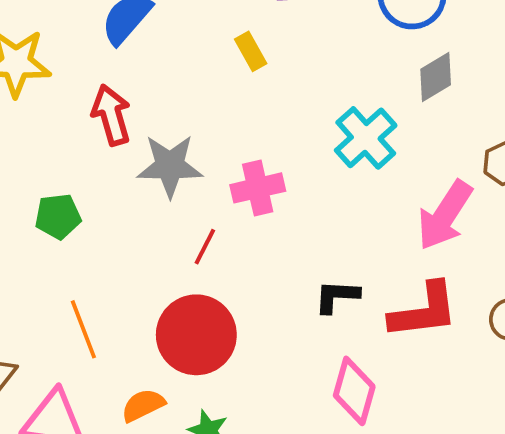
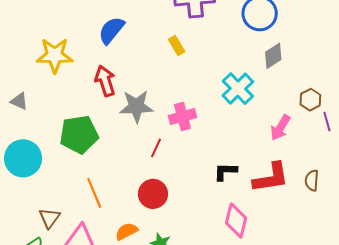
pink arrow: (445, 215) -> (280, 128), size x0.7
green pentagon: (58, 216) -> (79, 134), size x1.6
red circle: (196, 335) -> (153, 194), size x0.7

